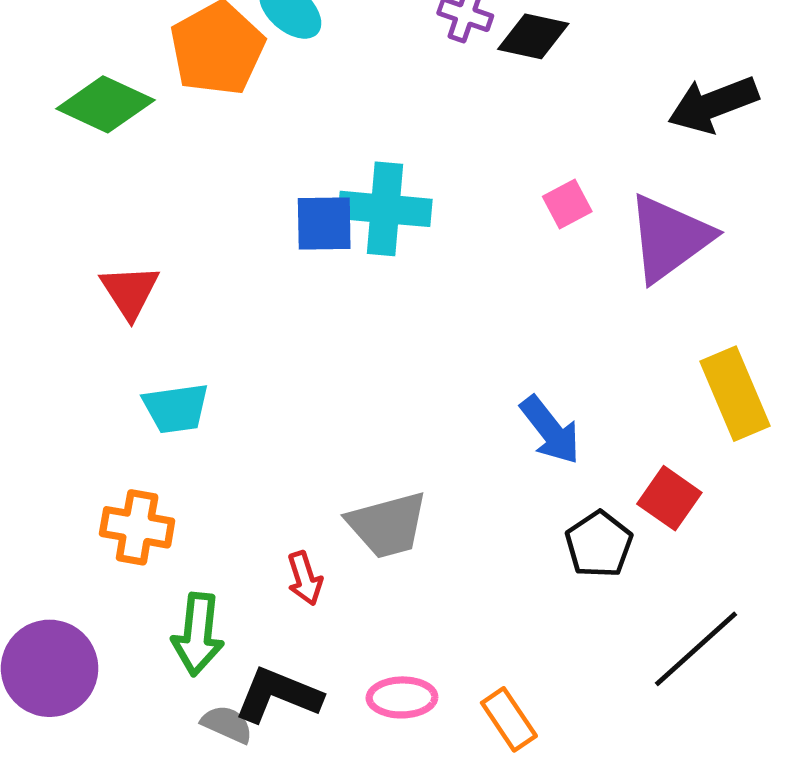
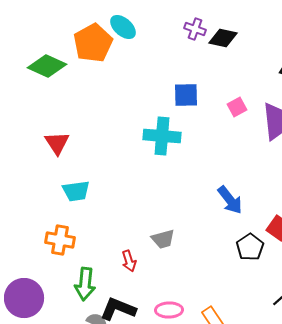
cyan cross: (385, 209) -> (162, 136), moved
blue square: (324, 223) -> (186, 95), moved
gray trapezoid: (387, 525) -> (163, 239), size x0.7

